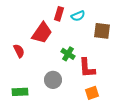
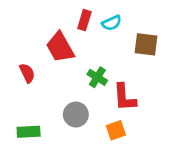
red trapezoid: (42, 33) -> (60, 47), turned 115
orange square: (92, 93) -> (116, 130), moved

